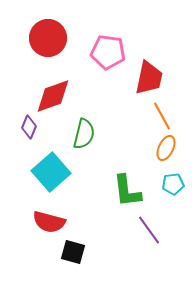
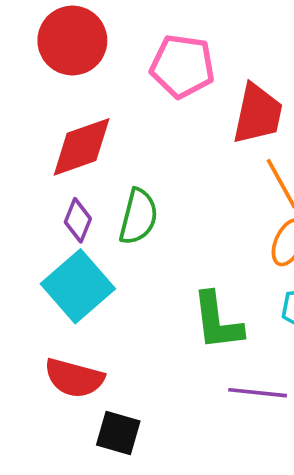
purple diamond: (29, 127) -> (78, 220), moved
purple line: (149, 230) -> (258, 393), turned -48

